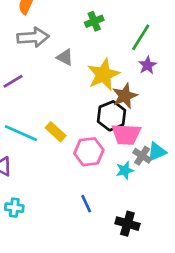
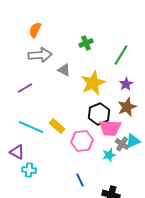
purple star: (147, 65) -> (126, 84), moved
brown star: (125, 96) -> (127, 107), moved
cyan cross: (14, 208) -> (29, 170), moved

